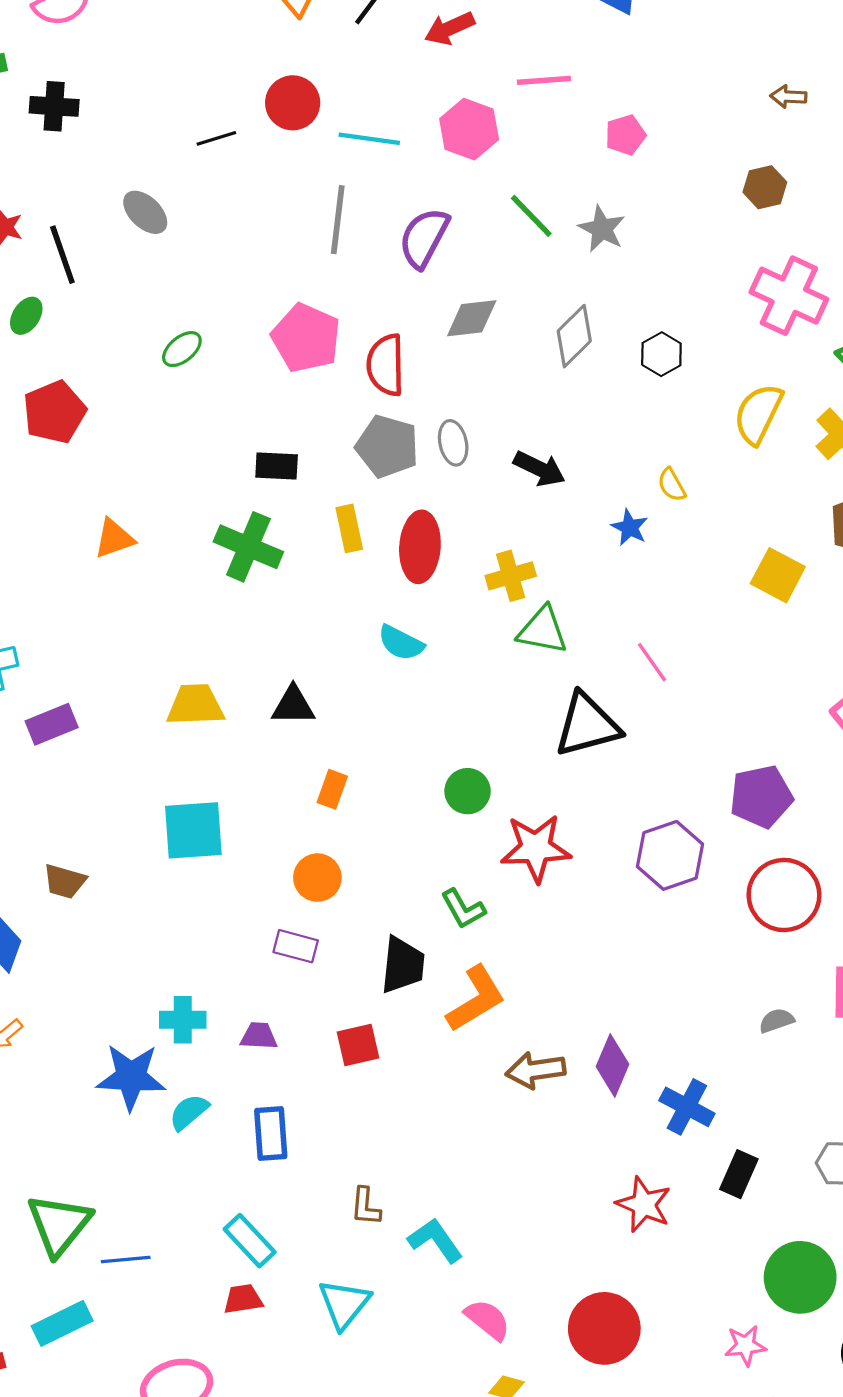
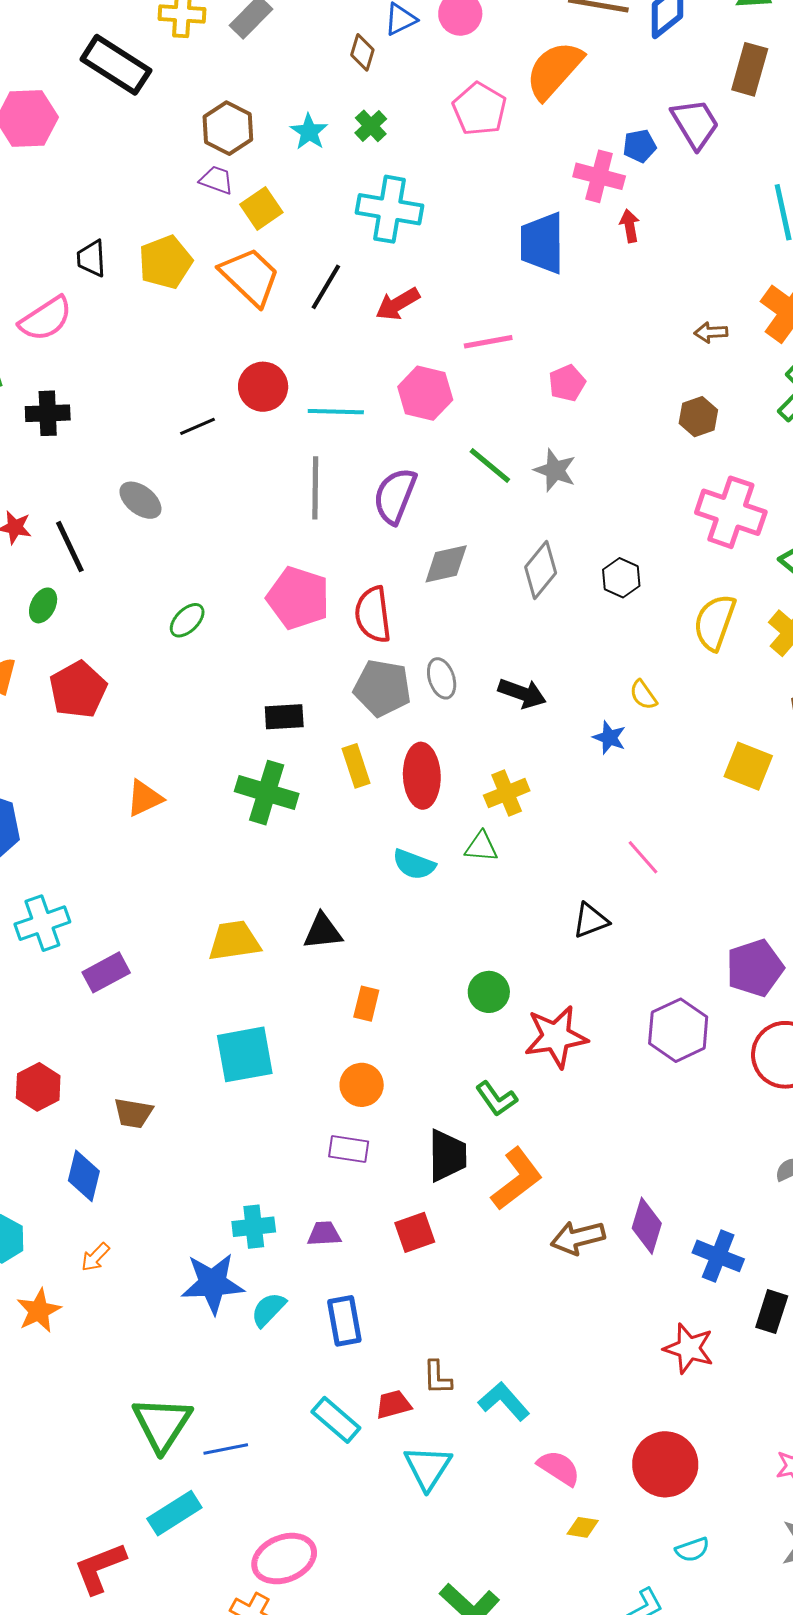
green triangle: (542, 630) -> (481, 847), moved, size x0.7
black triangle: (587, 725) -> (591, 920), size x0.6
red trapezoid: (243, 1299) -> (393, 1404), moved

